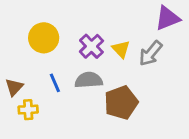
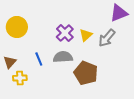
yellow circle: (44, 38) -> (17, 27), moved
yellow triangle: (121, 49) -> (86, 35), turned 32
brown pentagon: (121, 103) -> (86, 73), turned -30

